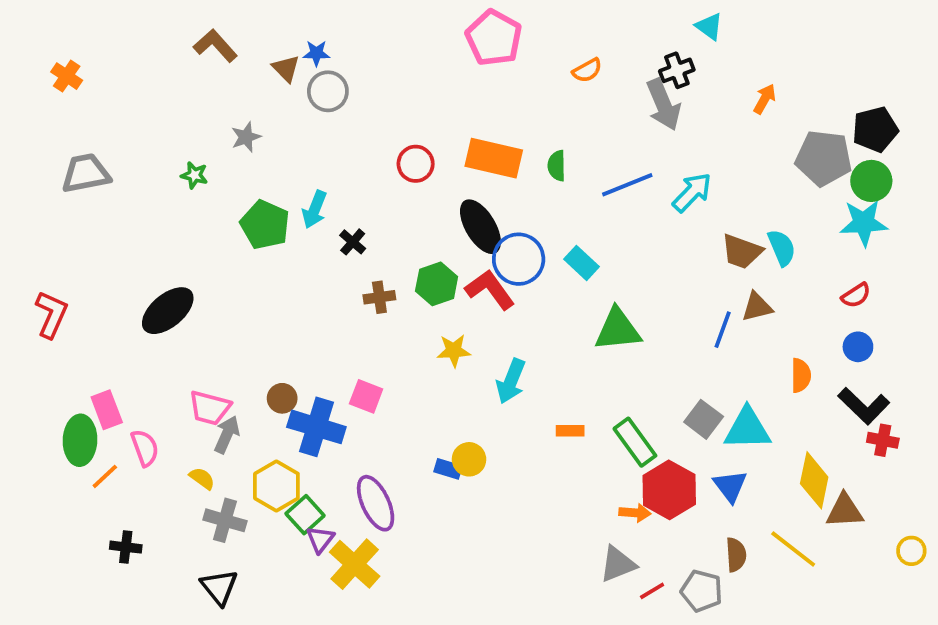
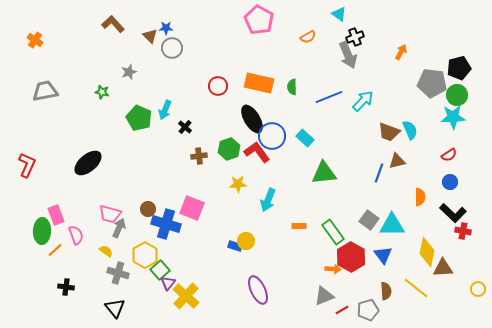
cyan triangle: (709, 26) -> (339, 14), moved
pink square: (366, 396) -> (192, 208), size x1.4
purple ellipse: (376, 503) -> (258, 290), moved
gray pentagon: (702, 591) -> (368, 310), turned -30

